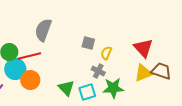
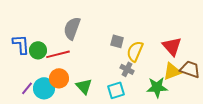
yellow semicircle: (106, 53) -> (135, 51), size x1.5
cyan circle: (15, 69) -> (44, 88), moved
green triangle: (66, 88) -> (84, 86), moved
green star: (113, 88) -> (157, 87), moved

